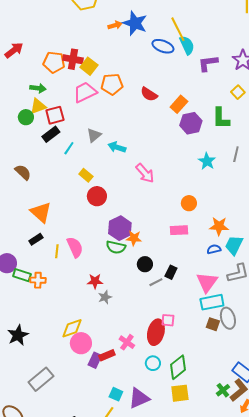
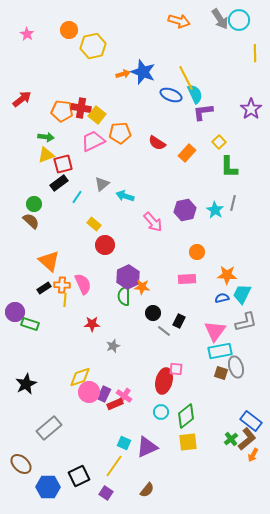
purple L-shape: (208, 63) -> (203, 112), moved
yellow square: (238, 92) -> (219, 142), moved
green circle: (26, 117) -> (34, 204), moved
purple hexagon: (191, 123) -> (185, 210), moved
gray line: (236, 154) -> (233, 203), moved
pink semicircle: (75, 247) -> (83, 284), moved
green semicircle: (116, 247) -> (124, 296), turned 78
orange cross: (38, 280) -> (62, 285), moved
red star: (95, 281) -> (92, 324), moved
gray line: (156, 282) -> (164, 331), turned 64
pink cross: (127, 342) -> (124, 396), moved
purple rectangle: (95, 360) -> (104, 394), moved

